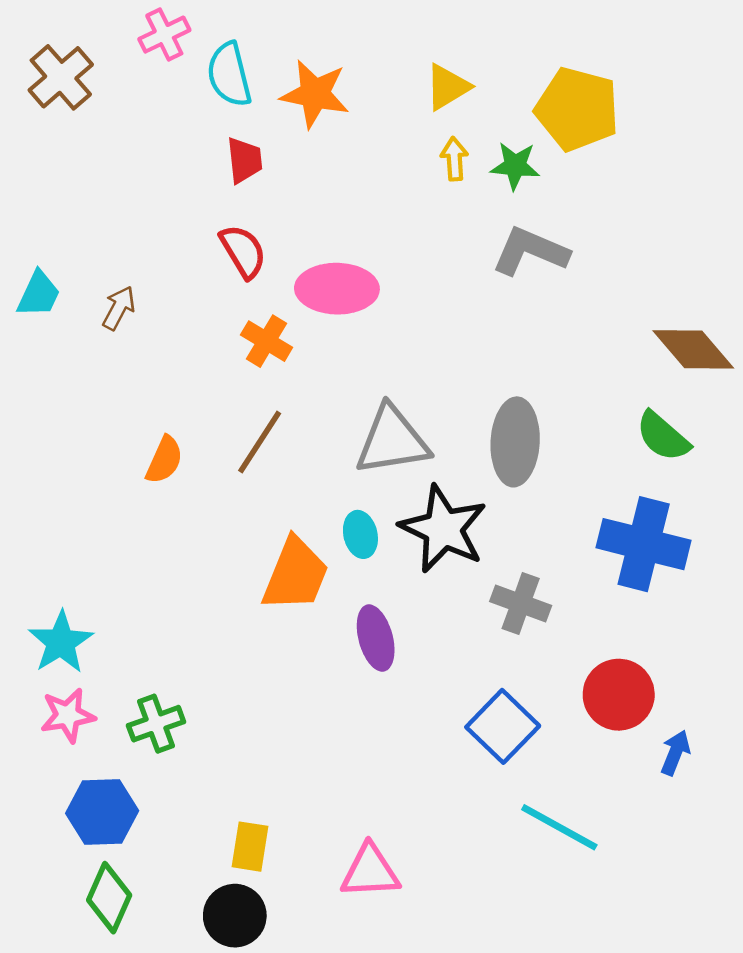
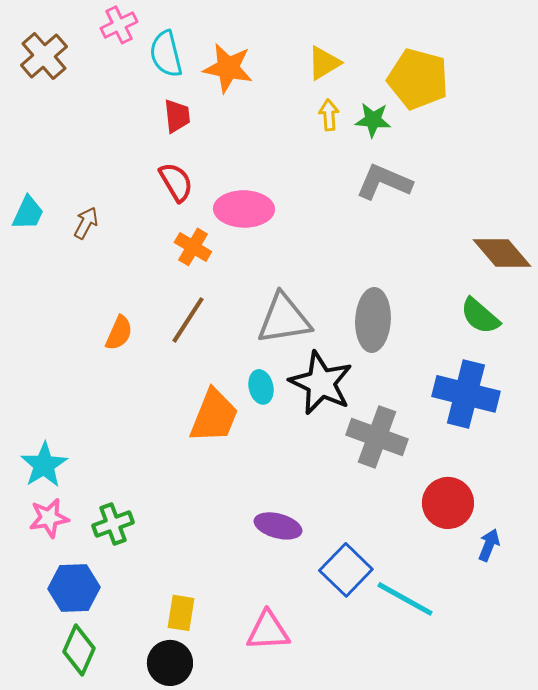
gray cross: (521, 603) -> (377, 437), size x1.4
purple ellipse: (376, 638) -> (278, 526), moved, turned -60
blue square: (503, 726) -> (346, 570), moved

